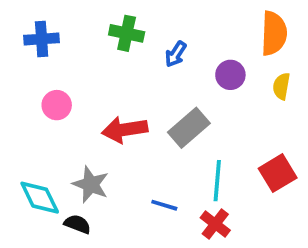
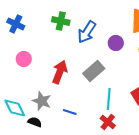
blue cross: (42, 39) -> (16, 24), turned 30
blue arrow: (176, 54) -> (87, 32), size x1.6
red arrow: (125, 130) -> (60, 72), turned 120
blue line: (164, 205) -> (70, 112), moved

